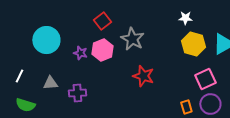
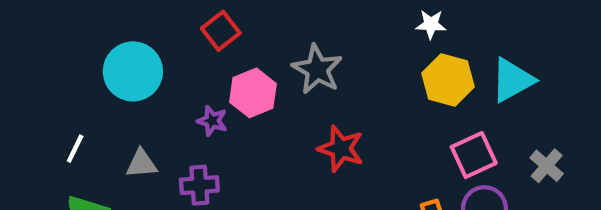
red square: (102, 21) -> (221, 31), moved
purple star: (80, 53) -> (212, 121), moved

